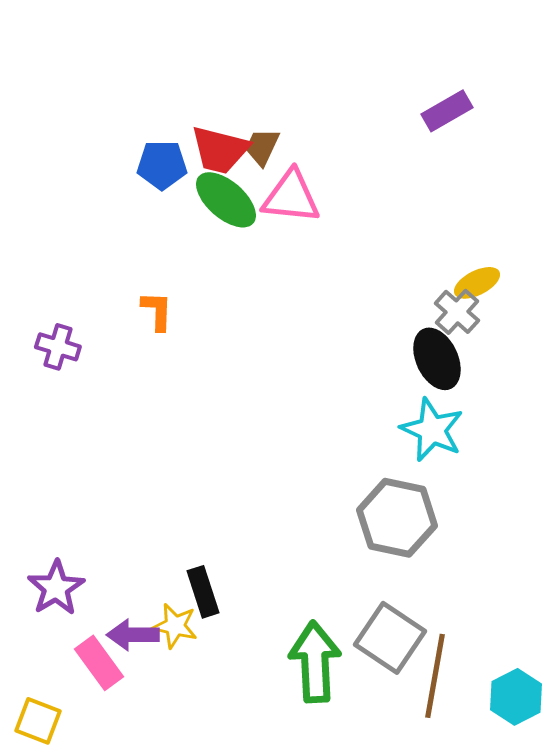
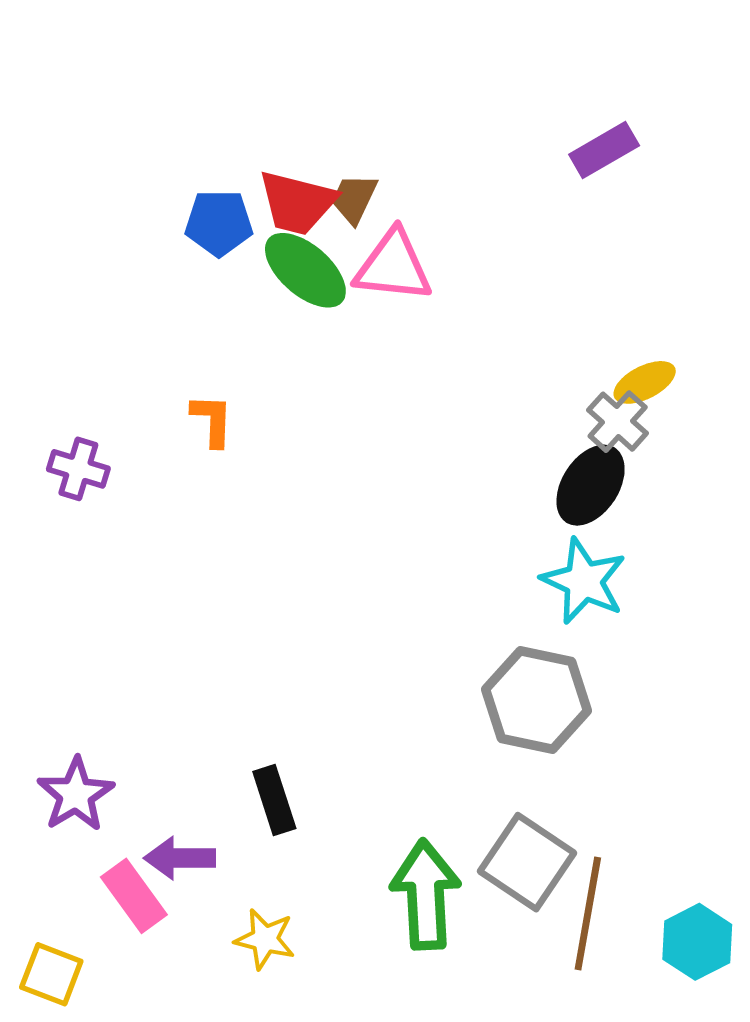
black ellipse: (437, 359) -> (591, 485), turned 58
yellow star: (175, 626) -> (265, 939), moved

